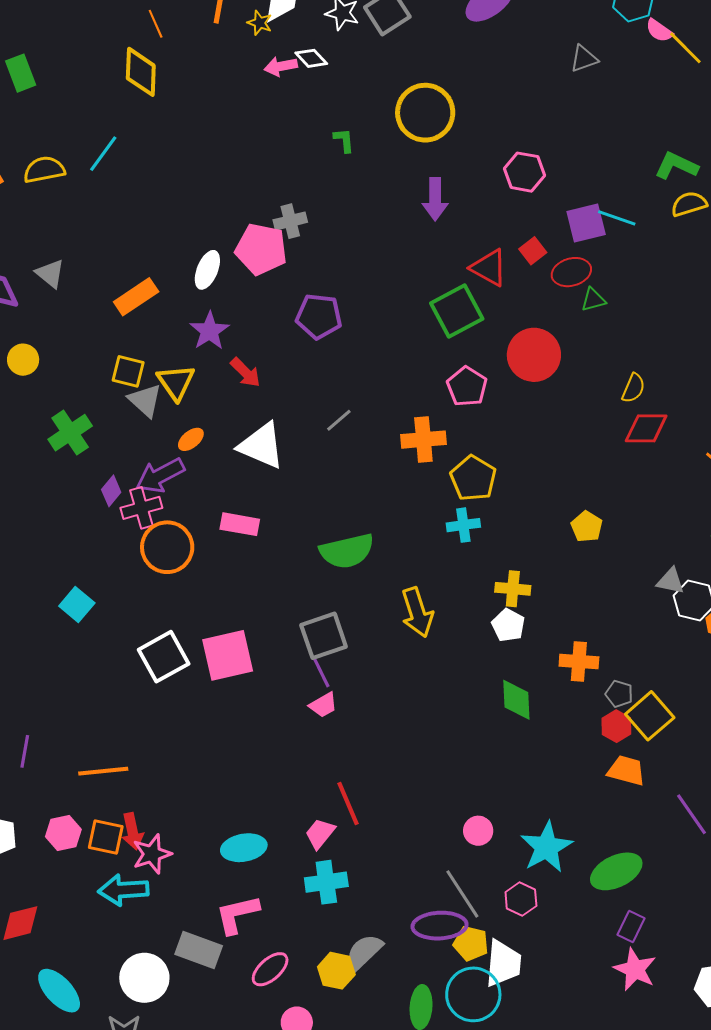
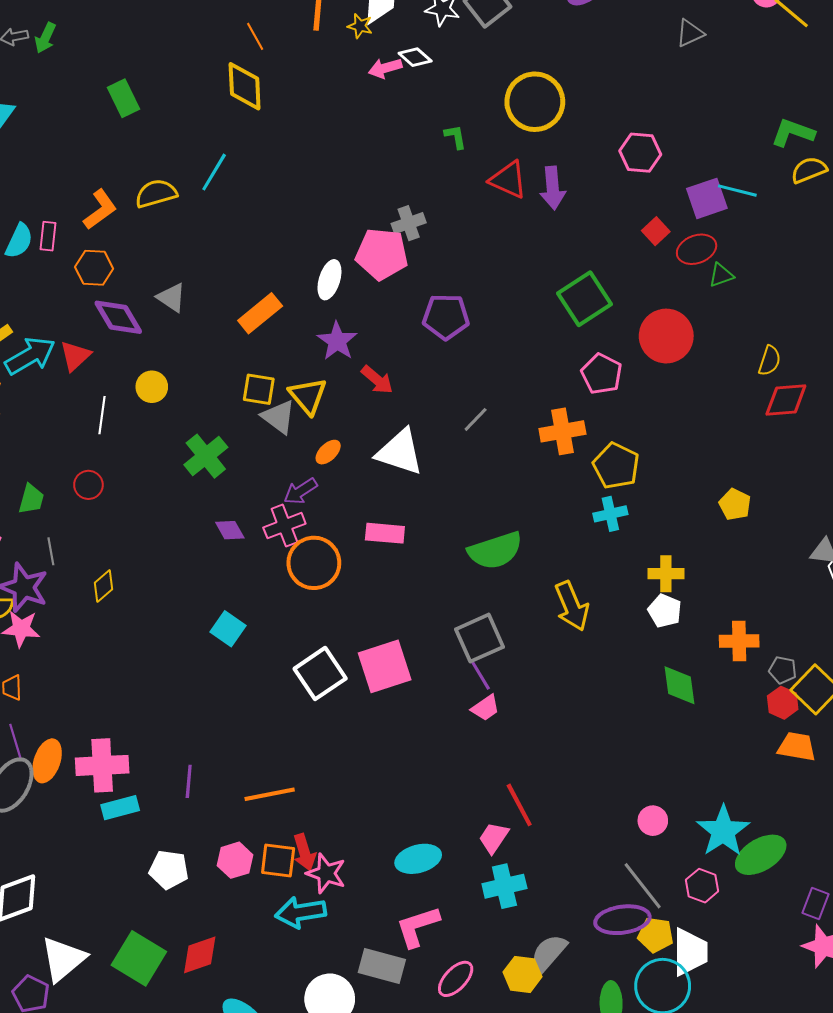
red triangle: (489, 268) -> (508, 180), moved
purple arrow: (160, 476) -> (300, 491), size x0.7
purple diamond: (111, 491) -> (230, 530), moved, turned -64
pink star: (152, 854) -> (326, 873), turned -30
green ellipse: (616, 871) -> (761, 855), moved

